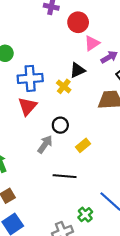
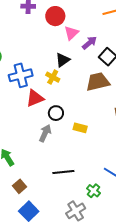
red triangle: (28, 106) -> (35, 98), moved, turned 36
yellow rectangle: (83, 145) -> (80, 128), turned 64
black line: (65, 176) -> (63, 172), moved

